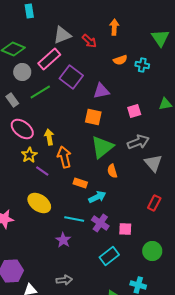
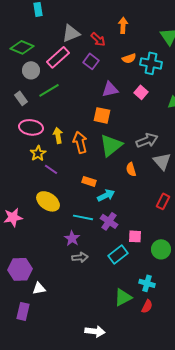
cyan cross: (142, 65) -> (151, 63), size x1.5
purple square: (71, 77) -> (91, 61), moved, size x0.7
pink square: (134, 111) -> (141, 92), moved, turned -32
pink ellipse: (22, 129) -> (31, 127), turned -30
orange arrow: (64, 157) -> (80, 142), moved
orange semicircle: (112, 171) -> (131, 169), moved
pink square: (125, 229) -> (135, 236), moved
gray arrow: (64, 280) -> (80, 257), moved

